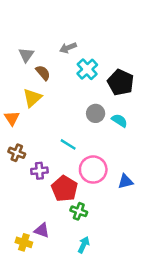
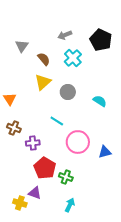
gray arrow: (68, 48) -> (65, 35), moved
brown semicircle: (43, 73) -> (44, 59), moved
black pentagon: (121, 82) -> (101, 40), moved
yellow triangle: (32, 98) -> (43, 82), moved
gray circle: (96, 113) -> (68, 92), moved
red pentagon: (64, 189) -> (45, 168), moved

